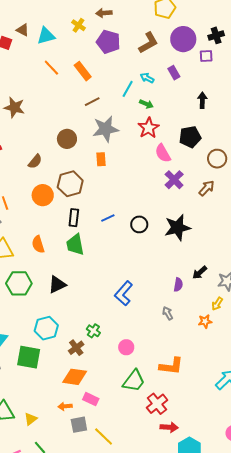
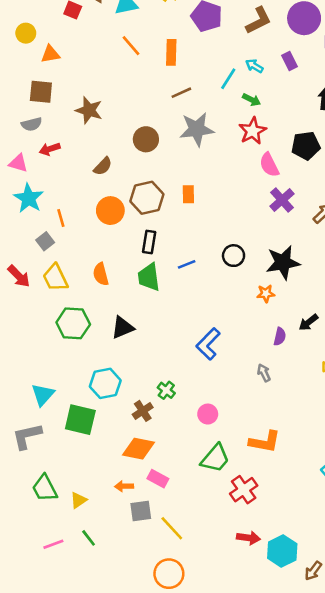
orange rectangle: (83, 71) -> (171, 52), turned 36
brown star: (14, 107) -> (89, 110), moved
orange rectangle: (101, 159) -> (188, 194), moved
blue line: (108, 218) -> (187, 264), moved
orange star: (205, 321) -> (266, 294), moved
red arrow: (169, 427) -> (248, 538), moved

